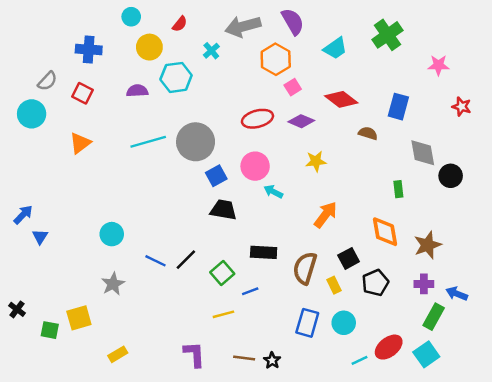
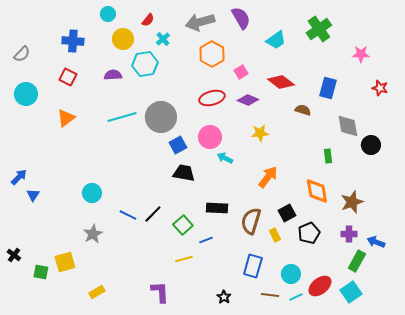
cyan cross: (211, 51) -> (163, 39), moved
orange hexagon: (276, 59) -> (212, 54), moved
gray semicircle: (47, 81) -> (22, 54), moved
cyan circle: (344, 323) -> (291, 274), moved
brown line: (244, 358) -> (270, 295), moved

